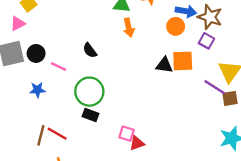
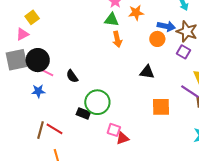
black semicircle: (90, 50) -> (72, 76), moved
black circle: (36, 53) -> (38, 60), size x1.5
orange square: (183, 61) -> (161, 107), moved
pink line: (59, 66) -> (47, 72), moved
green circle: (89, 92) -> (97, 102), moved

